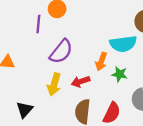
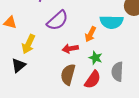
green star: (120, 74) -> (95, 58), moved
yellow arrow: (54, 84) -> (28, 44), moved

